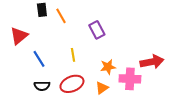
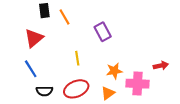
red triangle: (19, 36) -> (34, 38), moved
blue line: (39, 59) -> (31, 69), moved
red arrow: (152, 62) -> (161, 66), size x0.6

